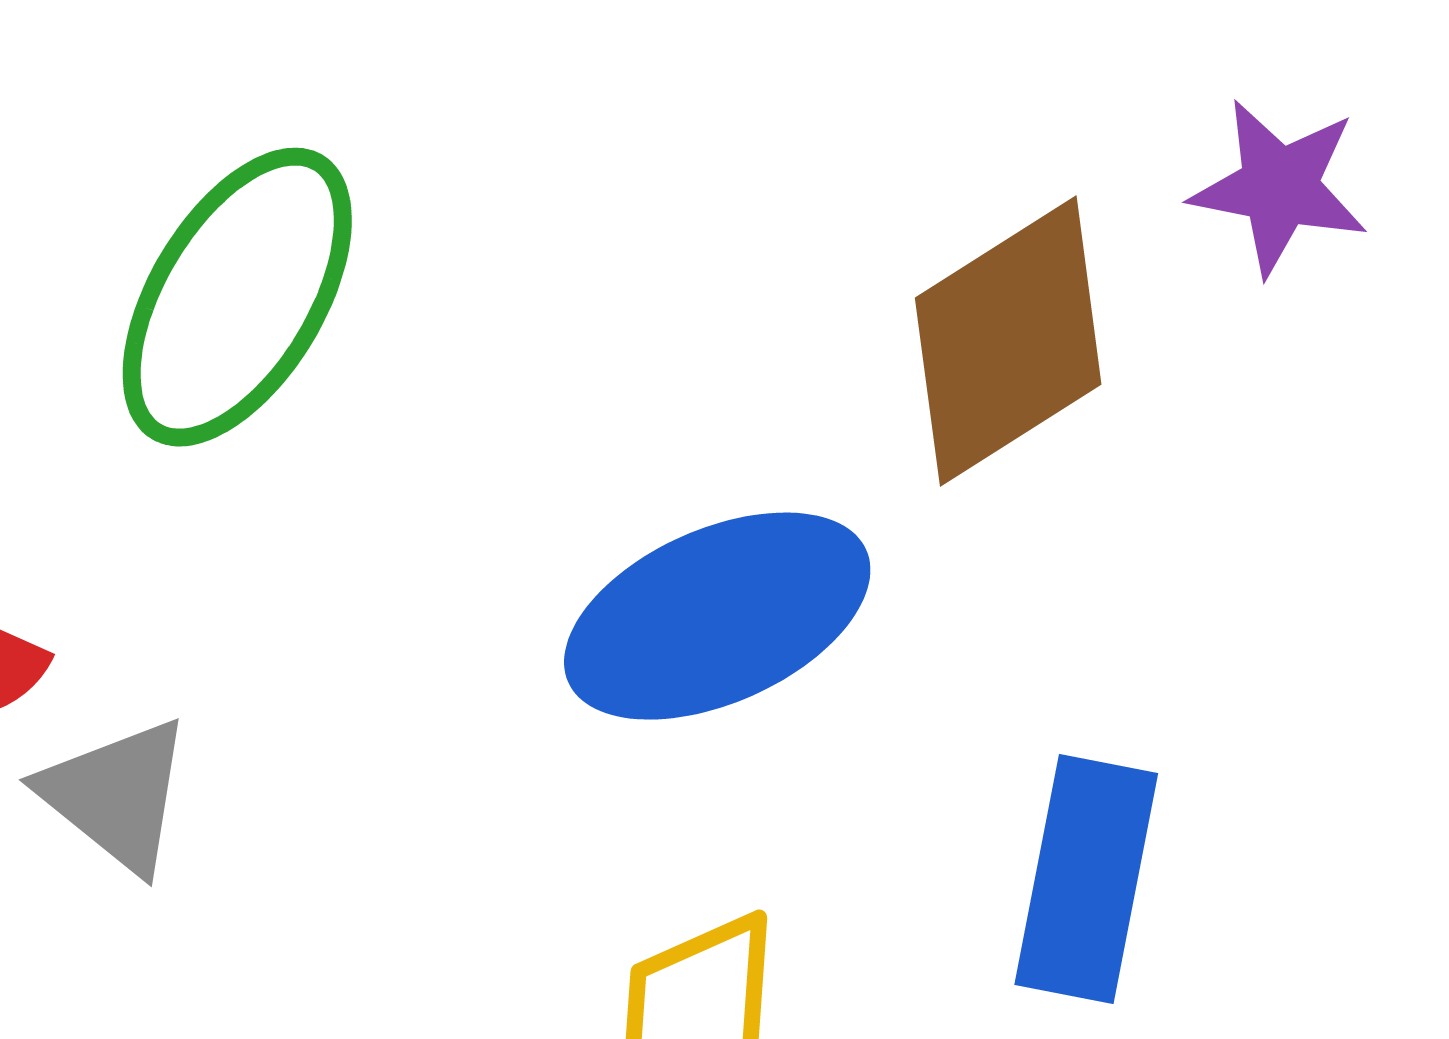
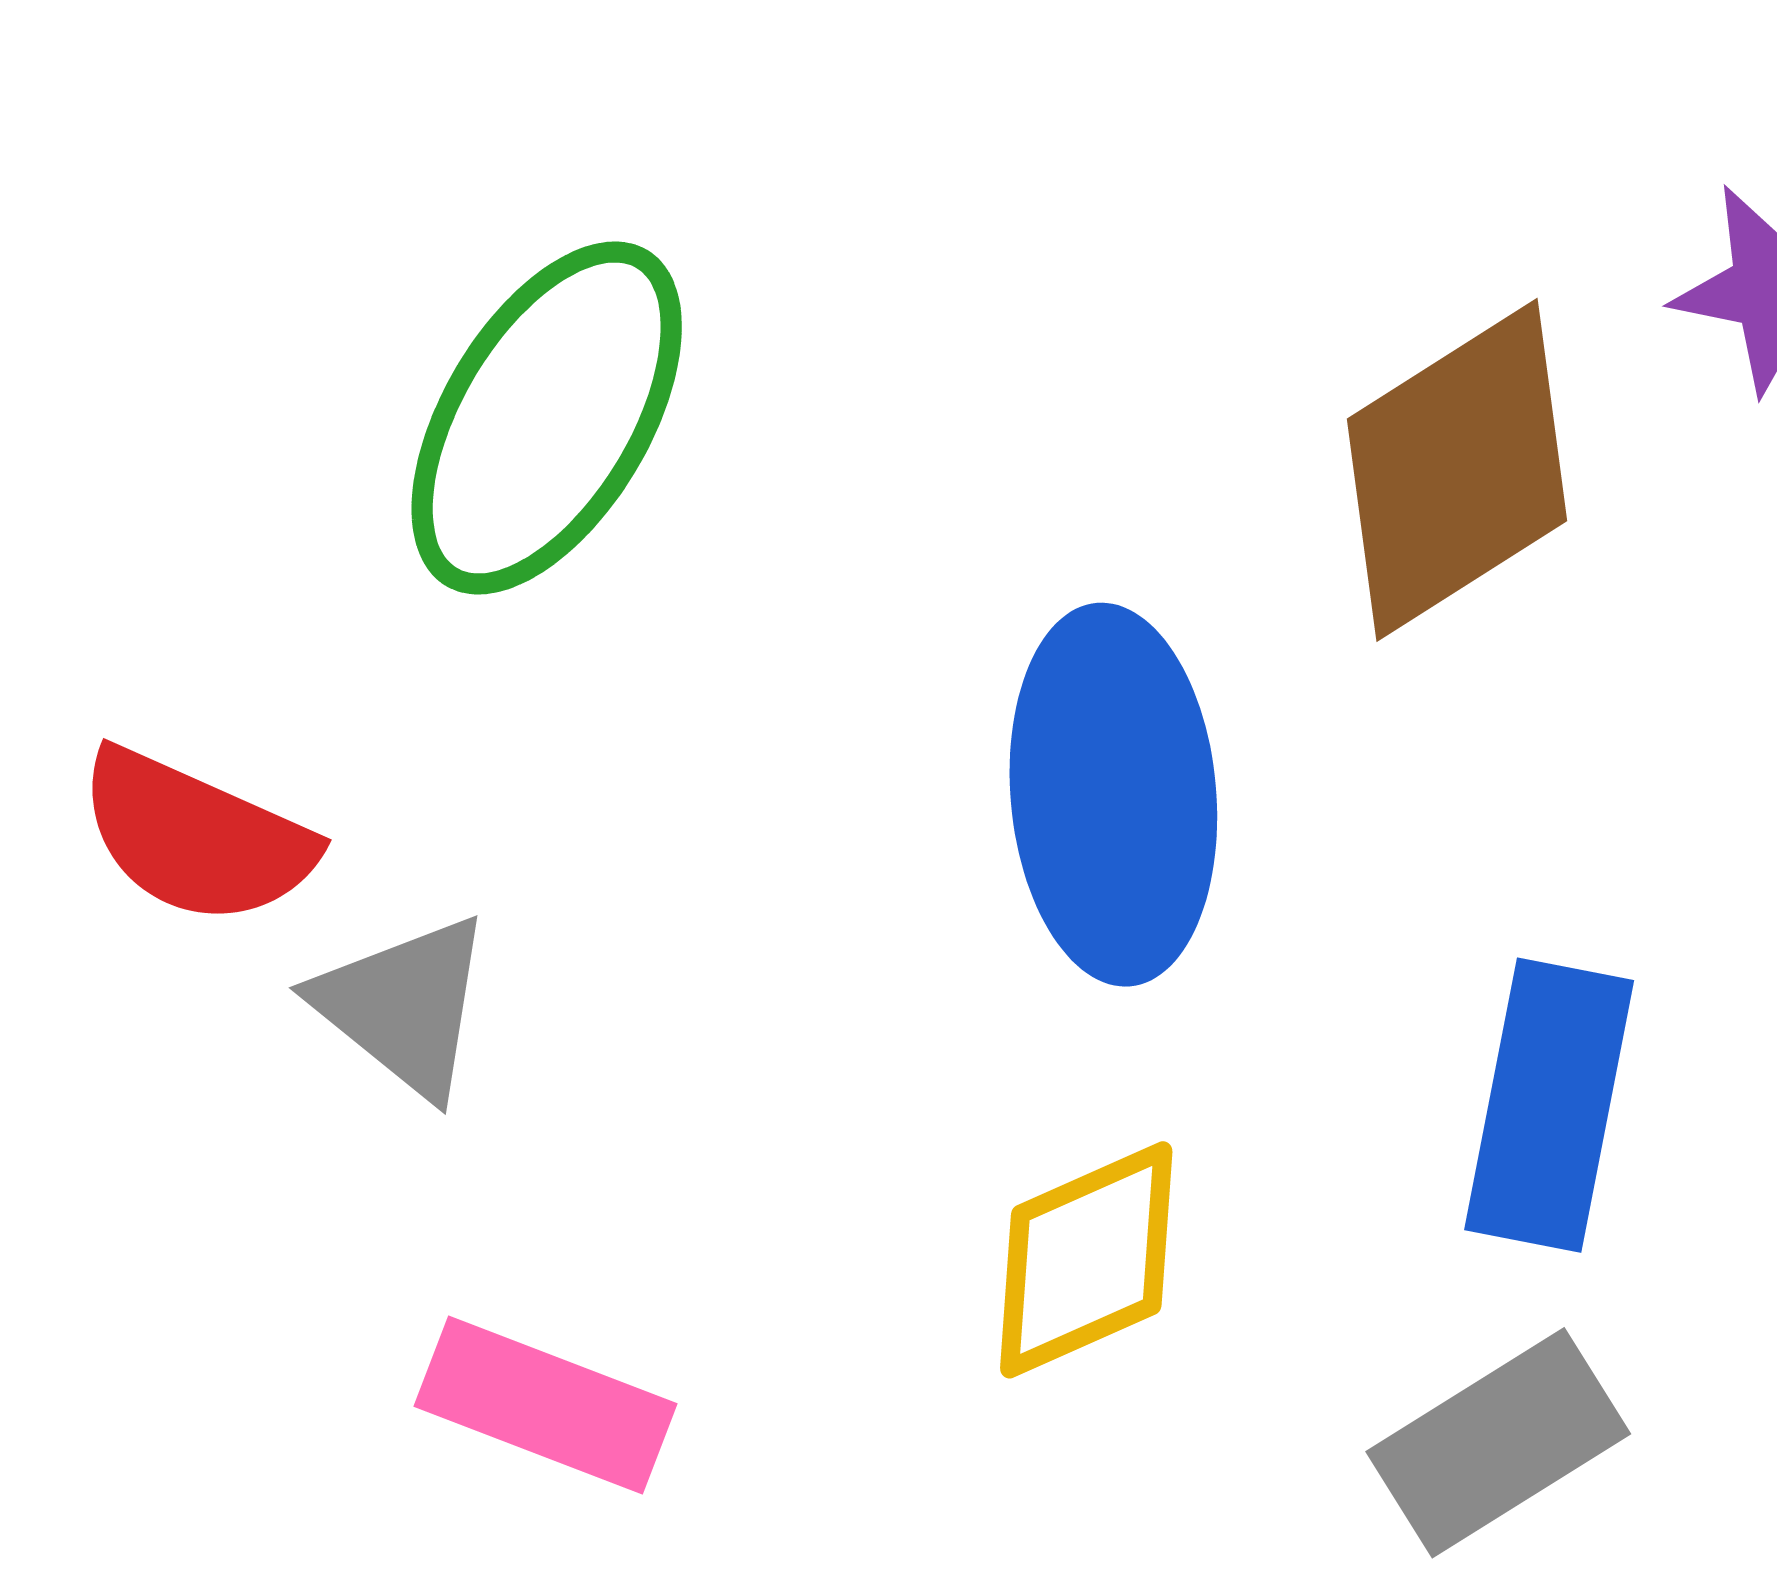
blue ellipse: (717, 616) -> (1113, 795), turned -71

